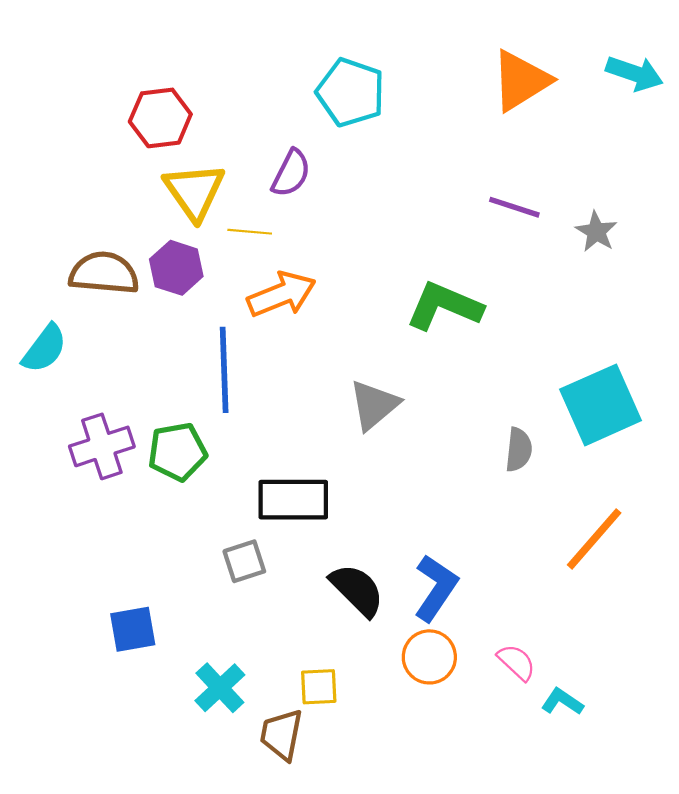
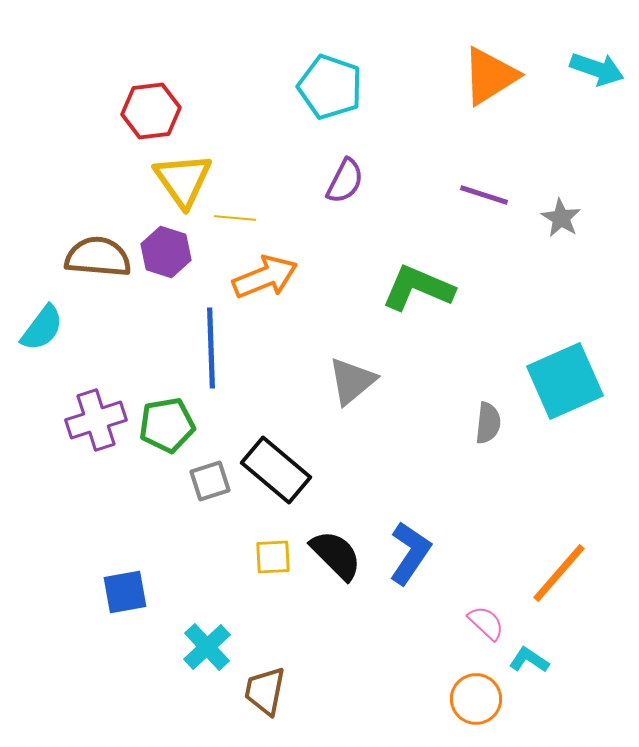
purple semicircle: (291, 173) -> (345, 181), moved
black rectangle: (293, 500) -> (276, 470), turned 40
orange line: (594, 539) -> (559, 573), moved
gray square: (244, 561) -> (210, 481), moved
orange circle: (429, 657) -> (476, 699), moved
yellow square: (319, 687) -> (273, 557), moved

